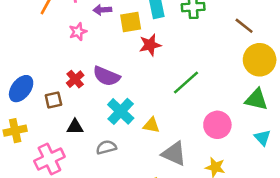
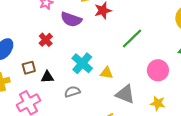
purple semicircle: (106, 76) -> (71, 19), moved
brown square: (53, 100) -> (29, 68), moved

